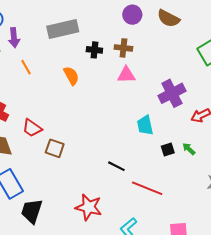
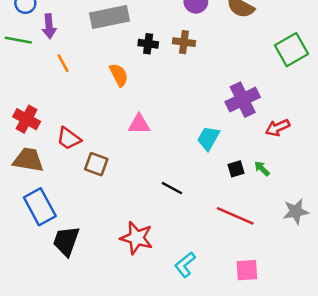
pink triangle: (126, 75) -> (139, 124), moved
cyan trapezoid: (145, 125) -> (208, 138), turned 40
red line: (147, 188) -> (235, 216), moved

